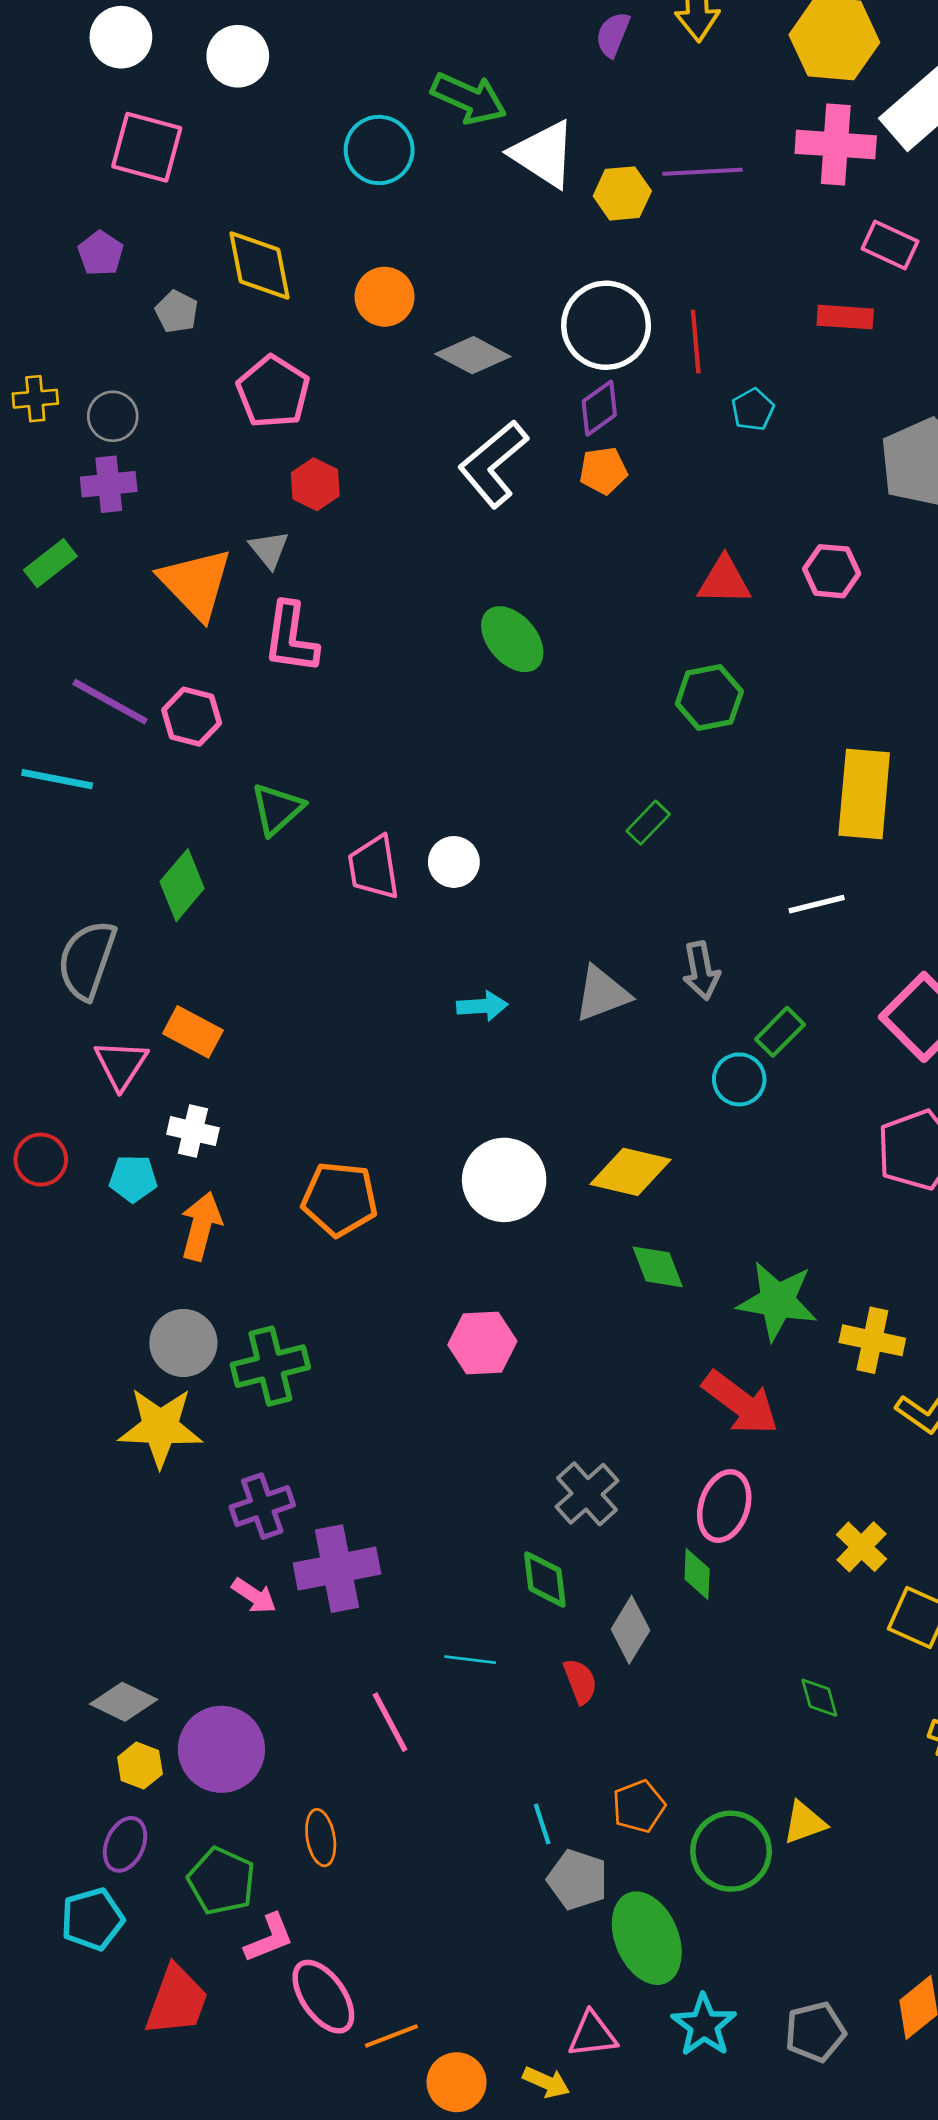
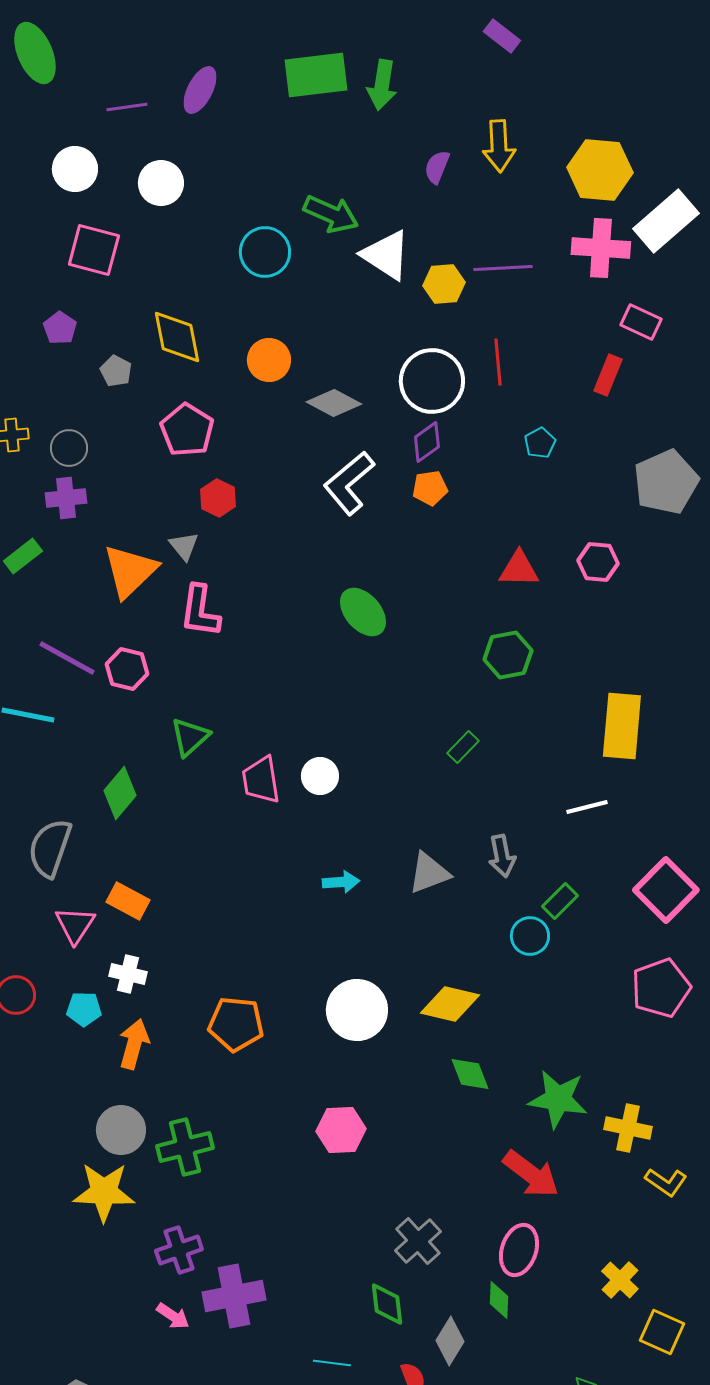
red rectangle: (845, 317) -> (608, 375), turned -72
red line: (696, 342) -> (498, 362), moved
orange triangle: (196, 583) -> (130, 571), turned 30

